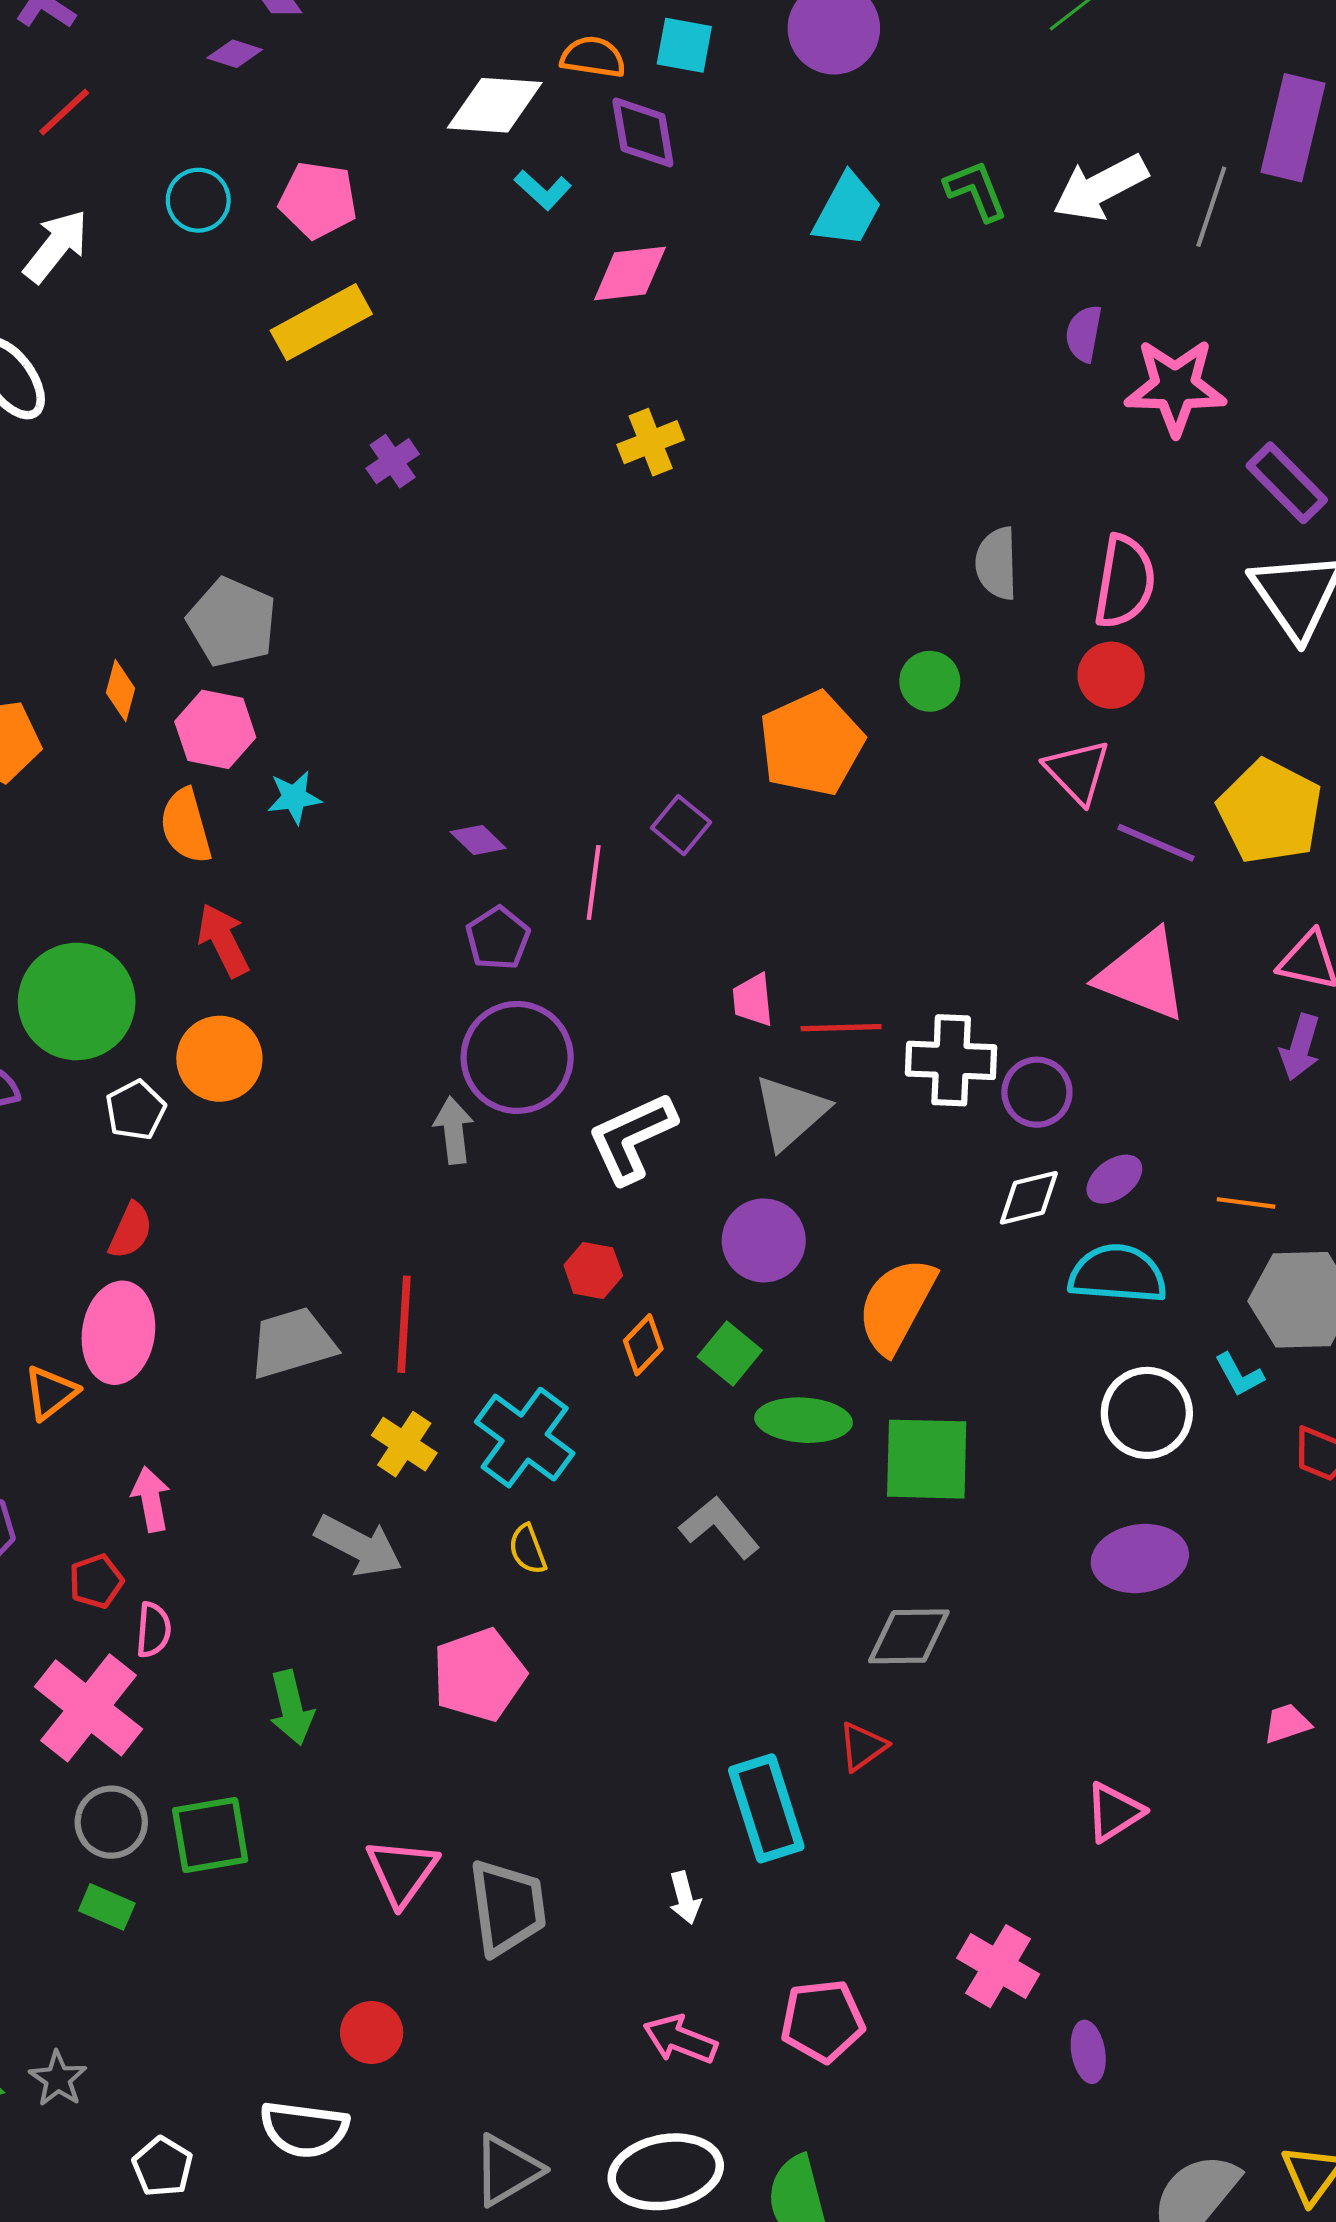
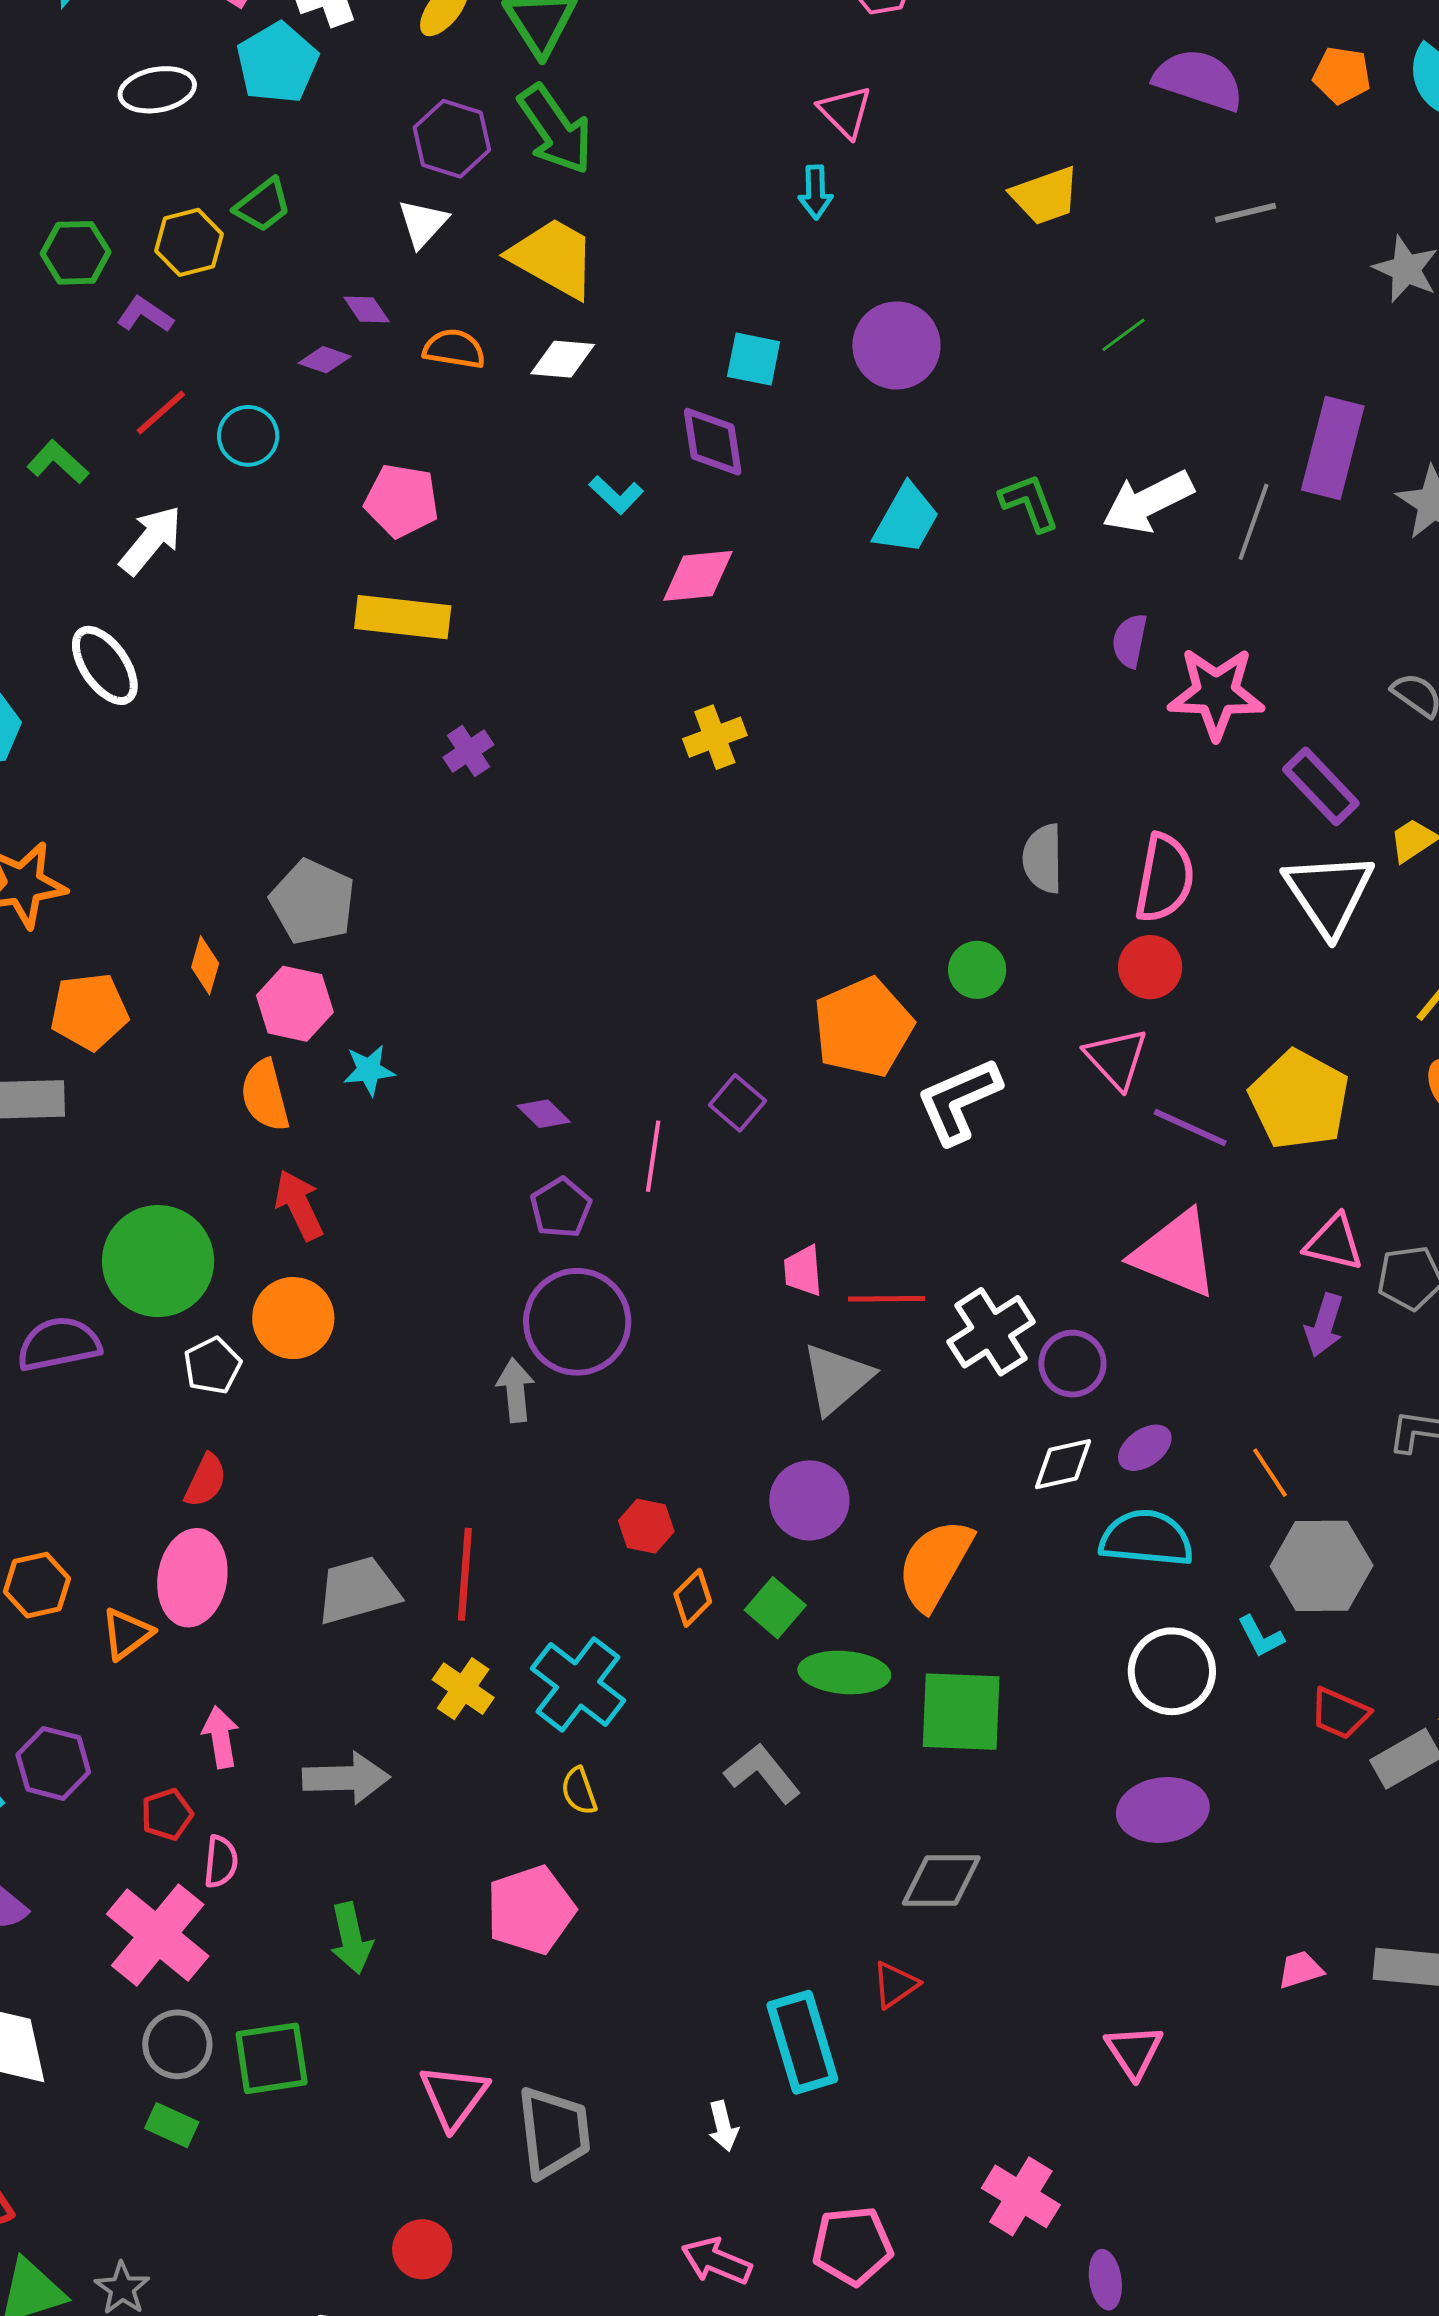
orange semicircle: (593, 57) -> (454, 349), moved
white diamond: (495, 105) -> (563, 359), moved, size x0.7
cyan circle: (198, 200) -> (248, 436), moved
yellow rectangle: (321, 322) -> (403, 617), turned 34
white cross: (951, 1060) -> (991, 1332), turned -36
white L-shape: (632, 1138) -> (959, 1101), moved
orange line: (1246, 1203) -> (1270, 1473), turned 48
gray arrow: (359, 1546) -> (346, 1778), moved, turned -30
pink triangle: (1114, 1812) -> (1134, 2051), turned -32

